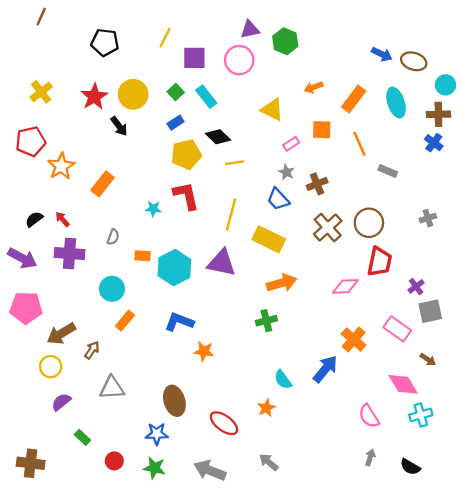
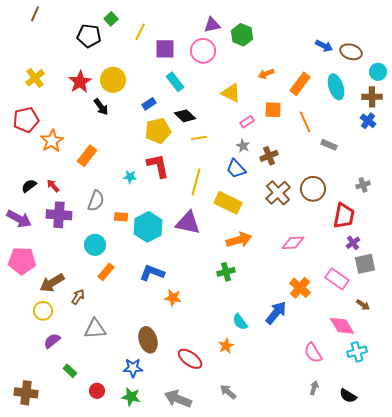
green square: (176, 92) -> (111, 19), moved
gray semicircle: (113, 237) -> (96, 201), size x1.5
red trapezoid: (380, 262) -> (344, 216), moved

